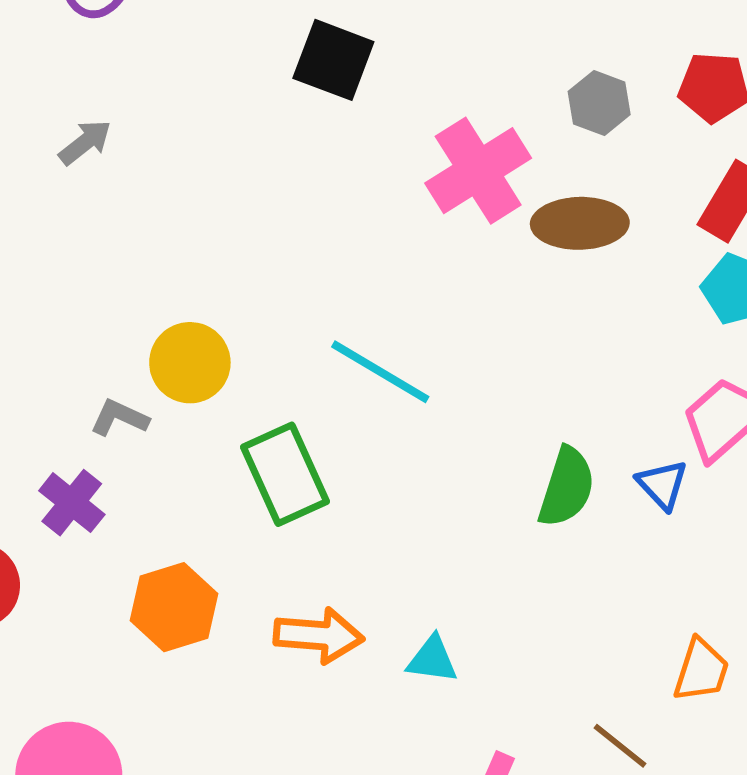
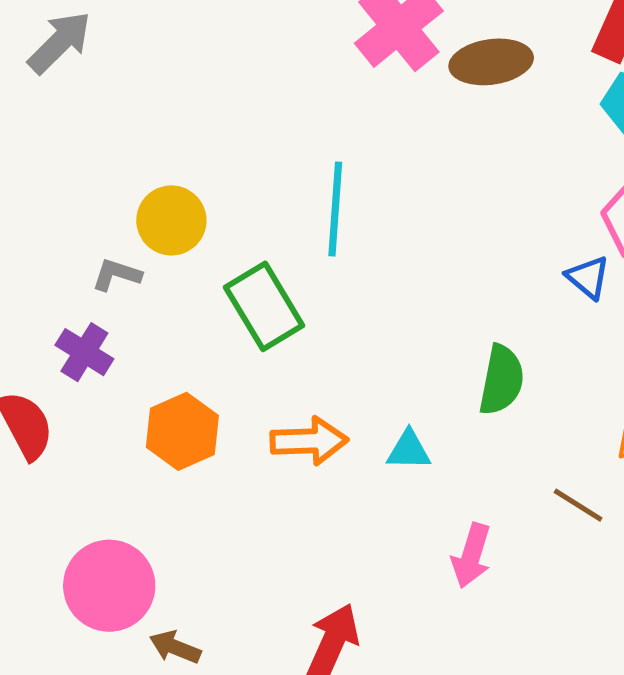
gray arrow: (85, 142) -> (60, 42), size x1.5
cyan line: (380, 372) -> (335, 209), turned 70
green semicircle: (567, 487) -> (502, 380), moved

